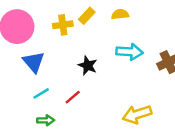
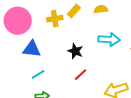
blue triangle: (34, 62) -> (32, 49), turned -42
red line: (73, 97) -> (81, 75), moved

